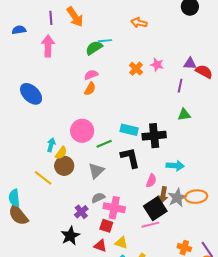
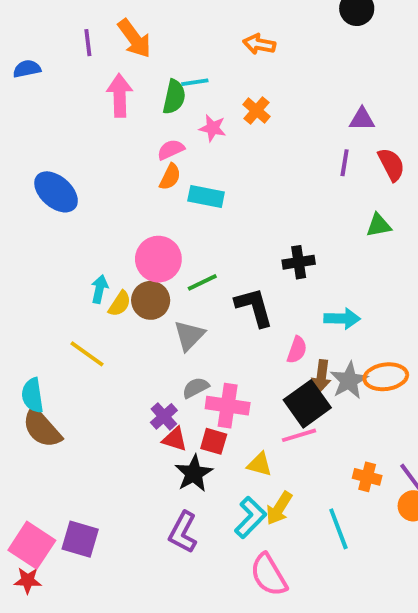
pink arrow: (48, 46) -> (120, 96), moved
green semicircle: (94, 48) -> (174, 97), turned 138
pink star: (157, 65) -> (213, 128), moved
orange cross: (136, 69) -> (256, 110), moved
red semicircle: (204, 72) -> (391, 164), moved, turned 36
green triangle: (184, 115) -> (379, 225), moved
cyan rectangle: (129, 130) -> (206, 197), moved
black cross: (154, 136) -> (299, 262), size x0.7
brown circle: (64, 166) -> (151, 300), moved
black star: (70, 236) -> (194, 473), moved
yellow triangle: (121, 243) -> (260, 464), moved
red triangle: (100, 246) -> (175, 439), moved

